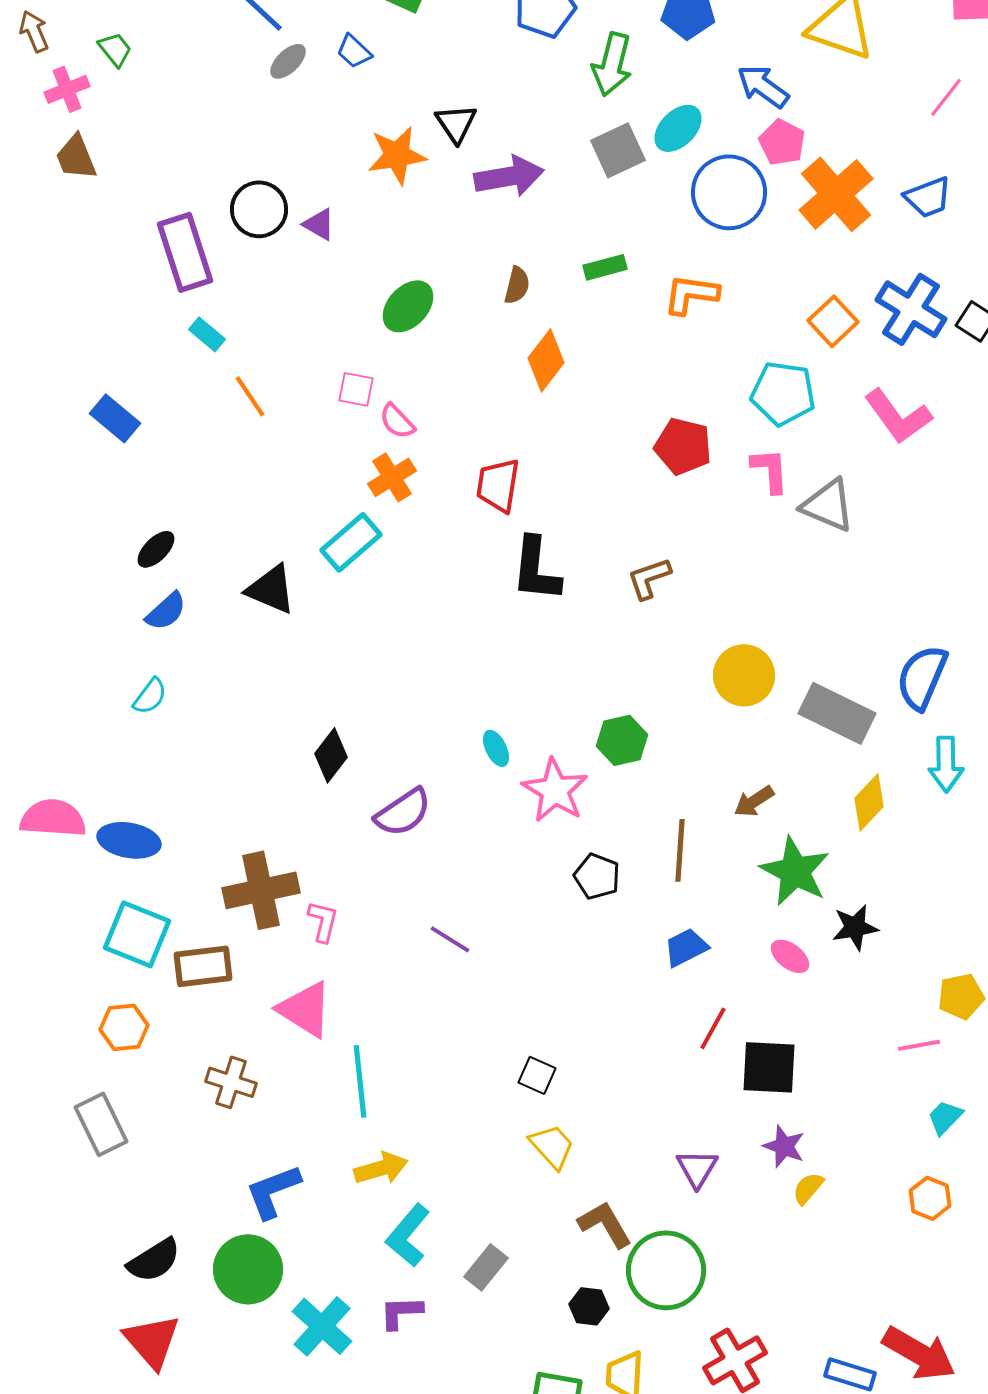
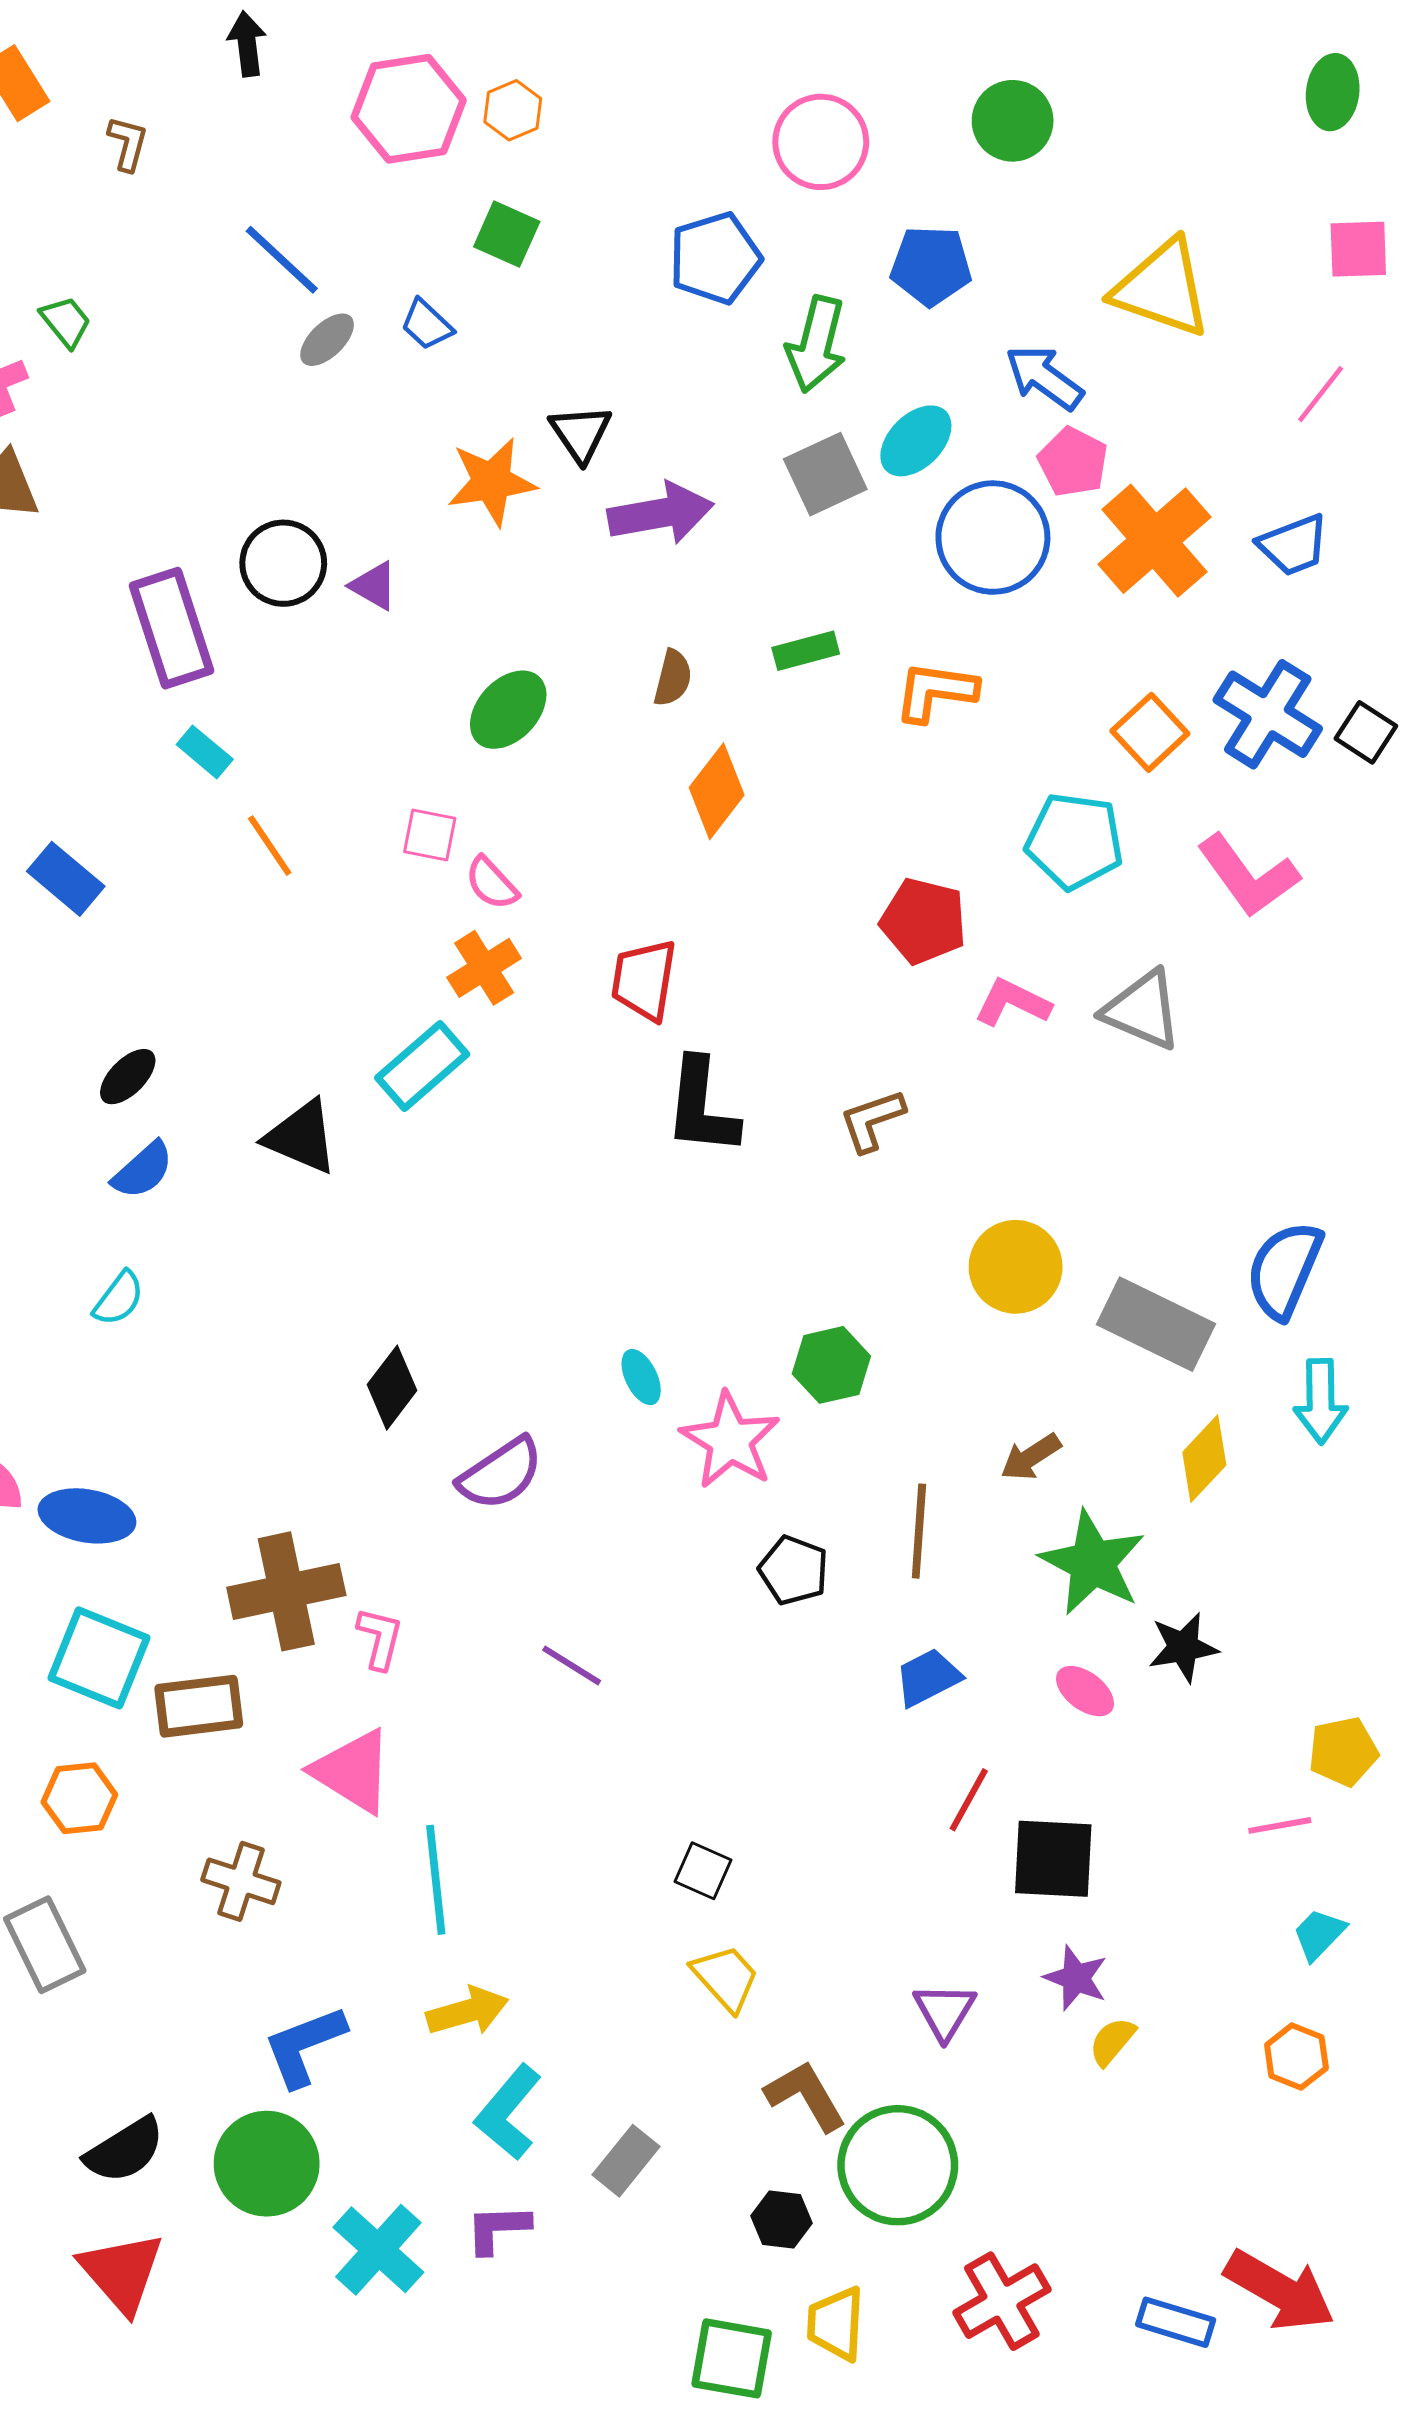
pink L-shape: (770, 470) -> (1013, 1003), moved, turned -60

